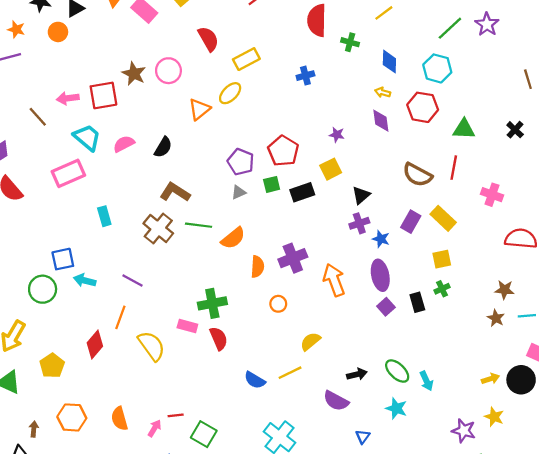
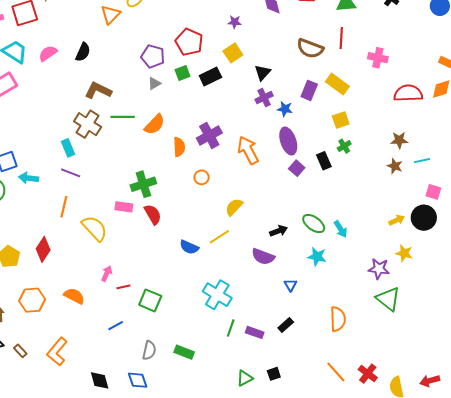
cyan rectangle: (104, 216) -> (68, 148), moved
red diamond: (95, 345) -> (43, 249), moved
orange semicircle: (119, 419) -> (74, 296), turned 140
pink arrow: (154, 428) -> (107, 274), moved

